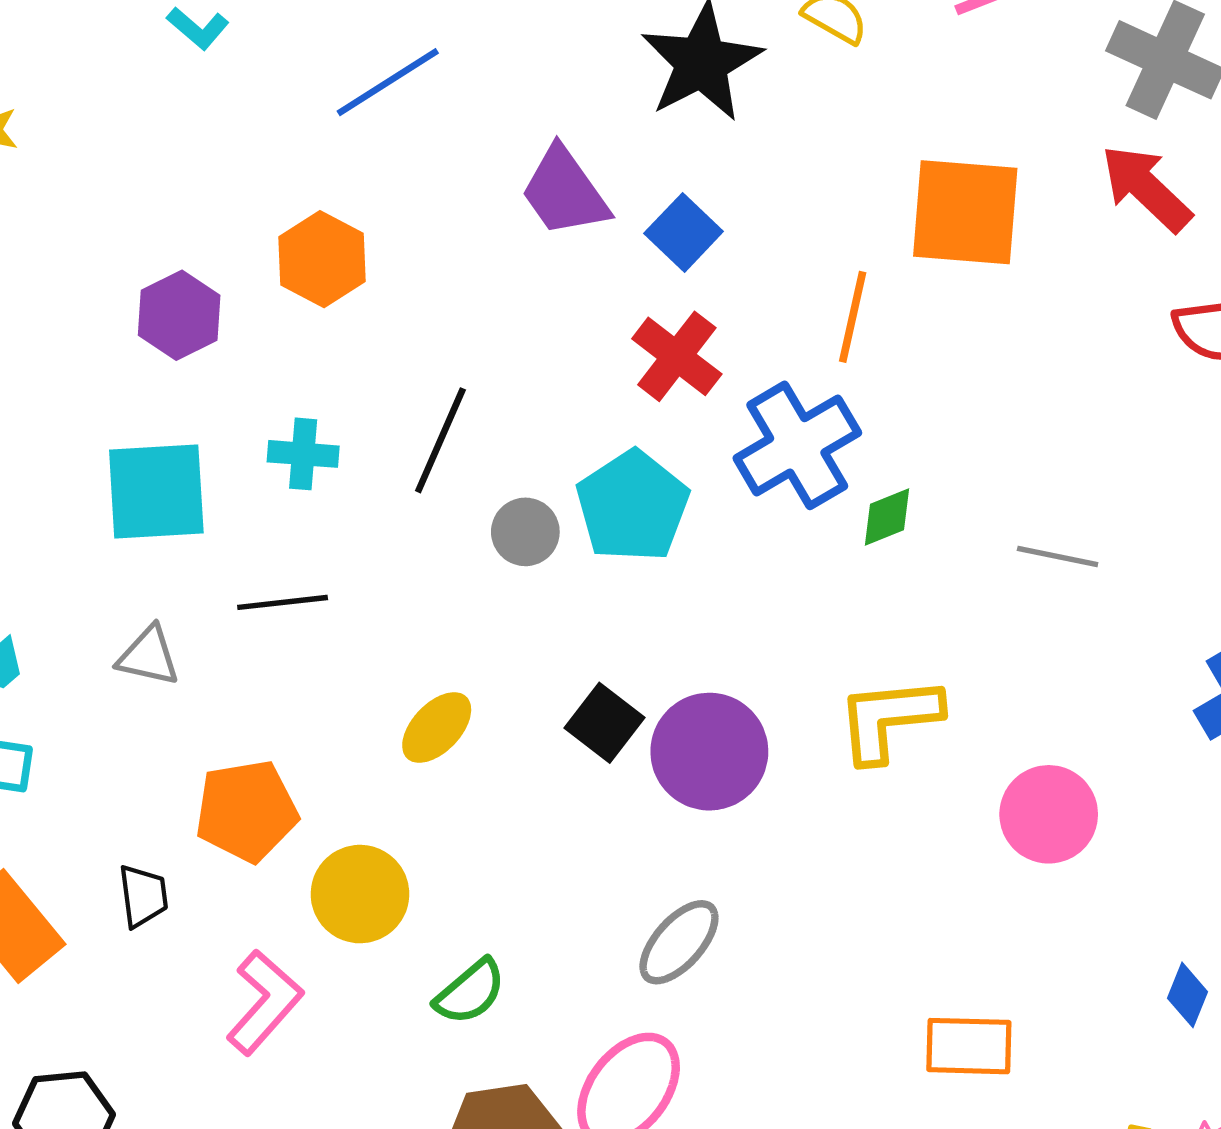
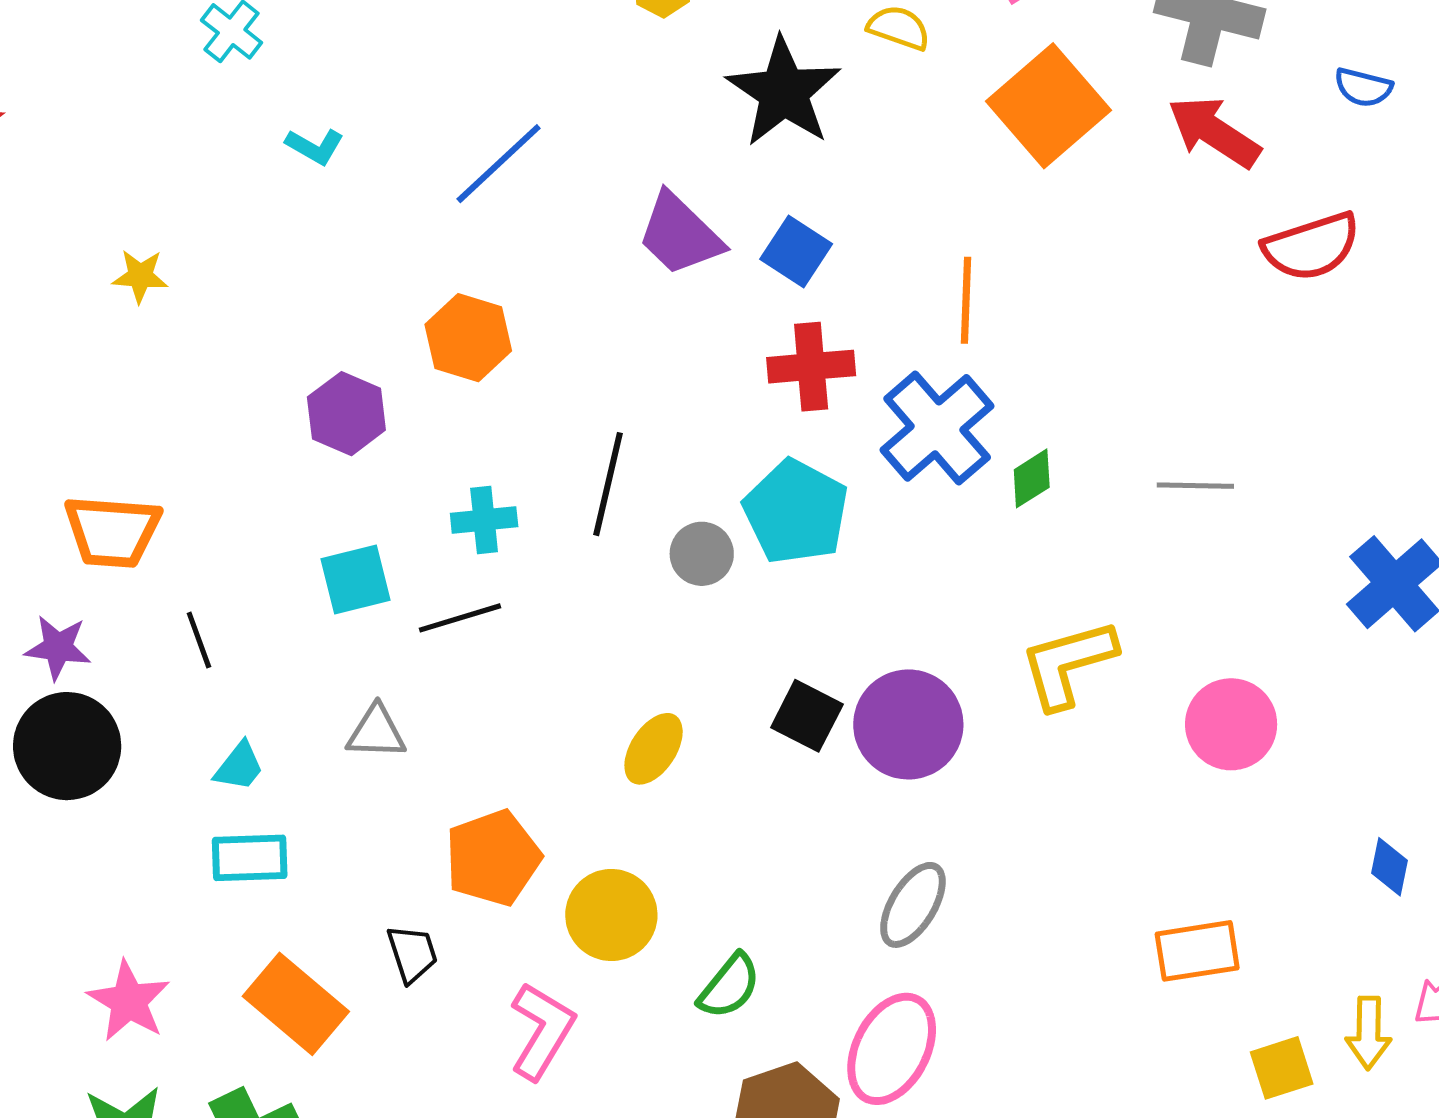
orange square: (965, 212) -> (1049, 106), moved, turned -35
red cross: (677, 356) -> (811, 367), turned -32
cyan square: (156, 491) -> (356, 580), size x0.7
black line: (283, 602) -> (460, 618), moved

